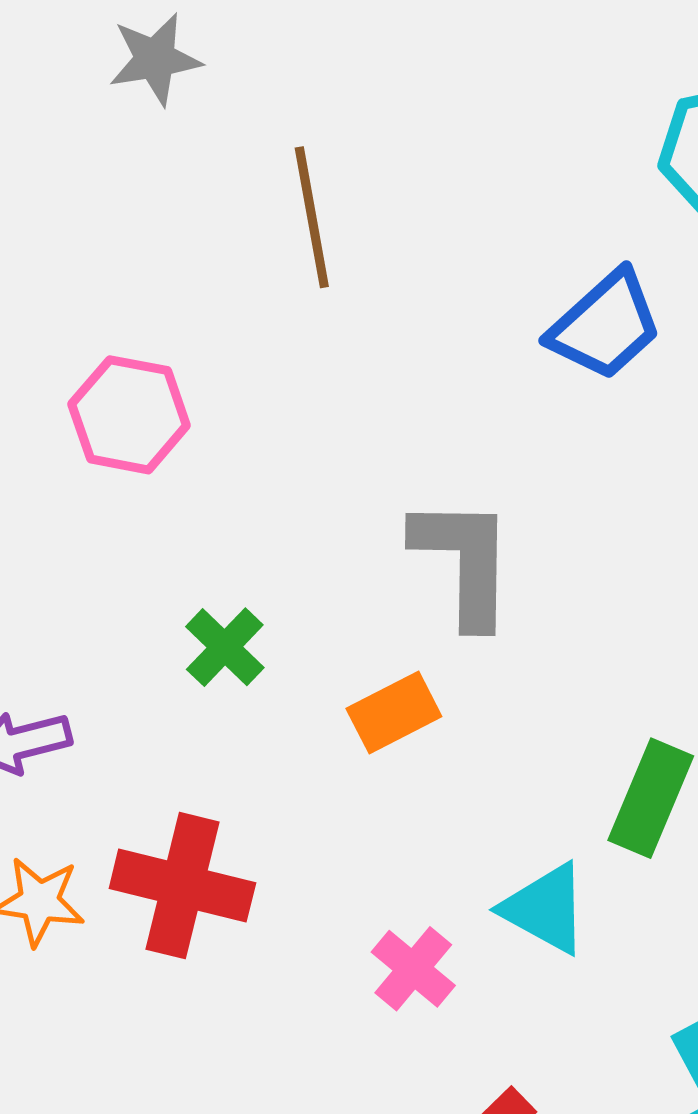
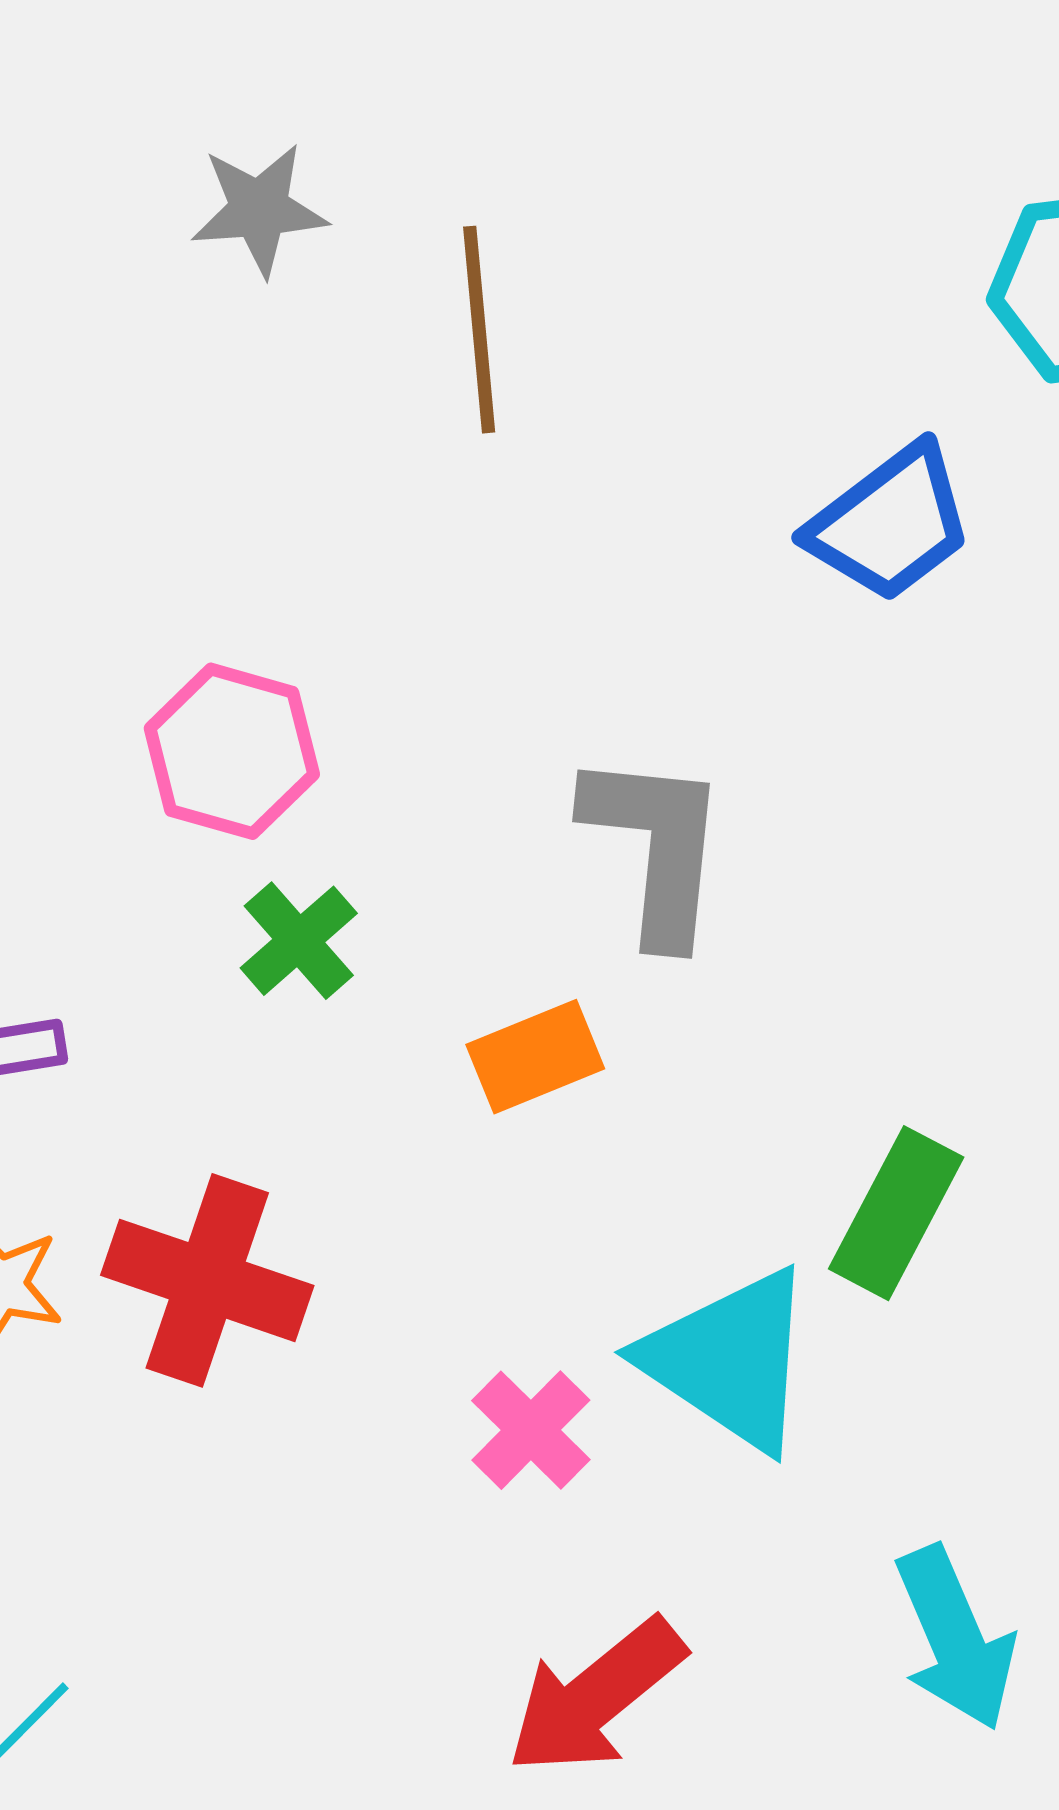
gray star: (155, 59) -> (259, 209), moved
pink hexagon: (129, 415) -> (232, 751), moved
cyan triangle: (545, 909) -> (729, 1360), size x1.4

